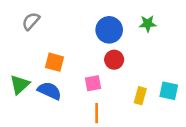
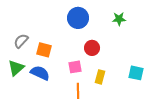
gray semicircle: (31, 21) -> (21, 41), moved
blue circle: (109, 30) -> (78, 18), moved
yellow rectangle: (140, 96) -> (100, 77), moved

